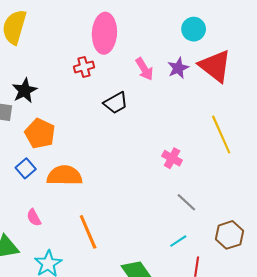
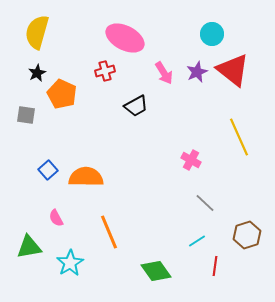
pink ellipse: (104, 33) -> (125, 38), turned -66
black star: (25, 91) -> (37, 73), moved, size x0.7
orange pentagon: (40, 134) -> (62, 94), moved

